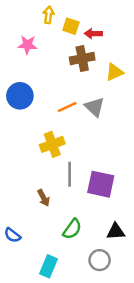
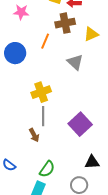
orange line: (67, 107) -> (45, 41), moved, turned -42
gray line: (70, 174) -> (43, 116), moved
purple square: (101, 184) -> (80, 124), turned 35
green semicircle: (72, 229) -> (47, 169), moved

